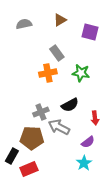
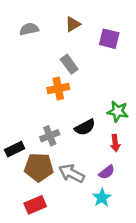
green star: (81, 73) -> (118, 112), moved
gray arrow: (59, 127) -> (72, 173), moved
black rectangle: (12, 156) -> (15, 149), moved, turned 35

